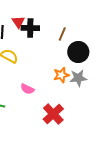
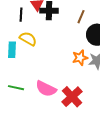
pink semicircle: (27, 89) -> (46, 89), moved, size x1.5

